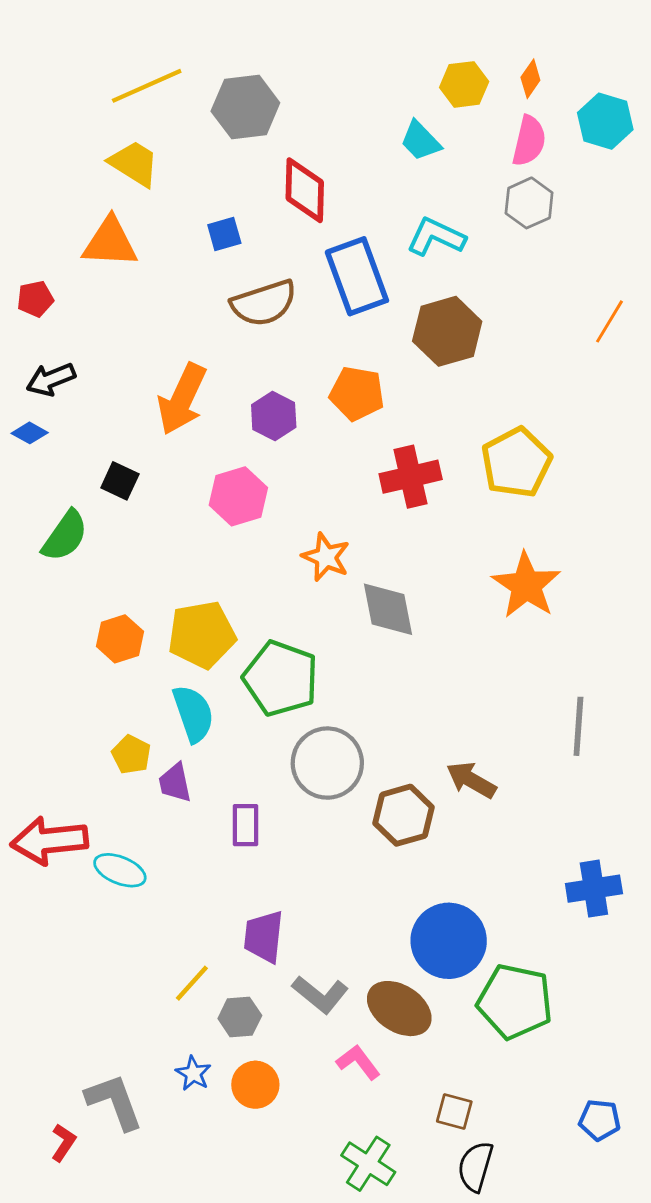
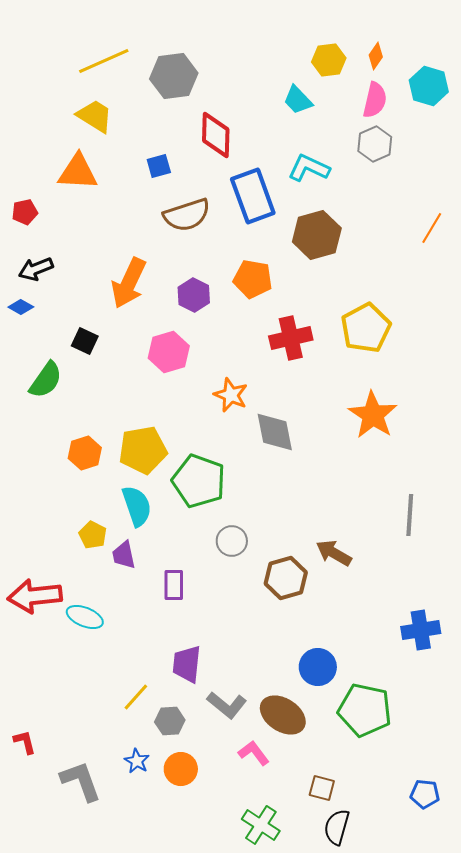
gray circle: (327, 763) -> (232, 541), size x0.6
blue circle: (449, 941) -> (318, 667), size x0.7
red L-shape: (63, 1143) -> (25, 742), moved, turned -48

